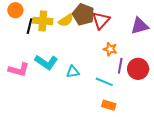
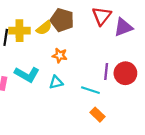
red triangle: (101, 20) -> (102, 16), moved
orange star: (110, 49) -> (60, 55), moved
orange rectangle: (109, 105) -> (97, 115), turned 32

